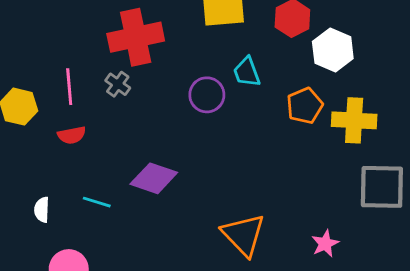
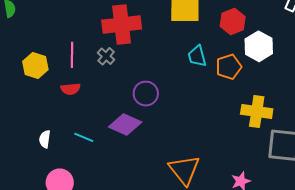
purple circle: (207, 95) -> (146, 94), moved
orange pentagon: (305, 106) -> (229, 67), moved
yellow cross: (354, 120) -> (257, 111), moved

